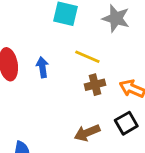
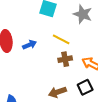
blue arrow: (42, 67) -> (30, 45), turned 72

